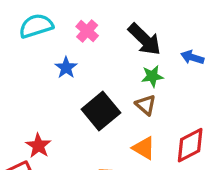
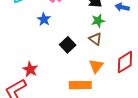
black square: (101, 111) -> (68, 45), size x0.7
orange triangle: (144, 148) -> (96, 66), turned 42

